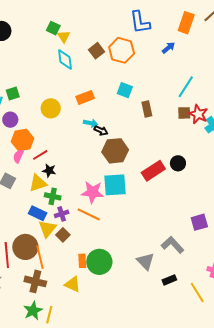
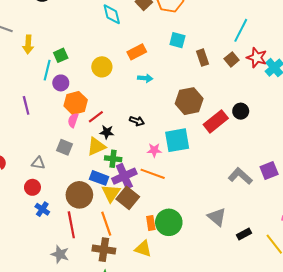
brown square: (184, 113) -> (232, 59), moved, turned -32
black arrow: (101, 131) -> (137, 121), moved
brown hexagon: (115, 151) -> (189, 101), moved
pink star: (92, 192) -> (154, 150), size x0.6
purple cross: (62, 214) -> (124, 176), size x1.6
brown square: (63, 235) -> (128, 198), size x1.5
gray L-shape: (173, 245) -> (240, 176), moved
brown circle: (25, 247) -> (79, 195), moved

